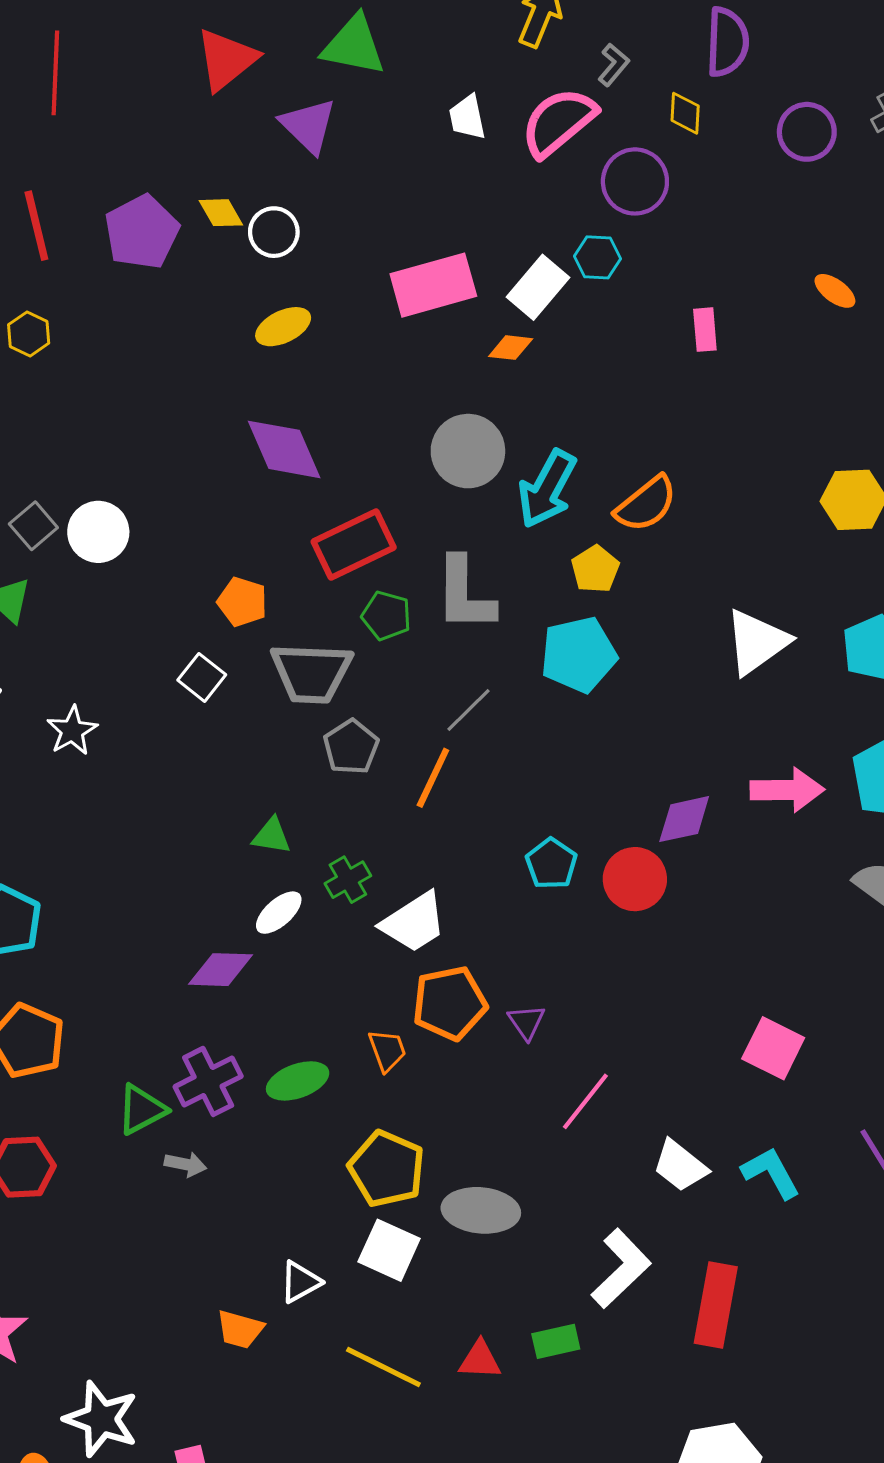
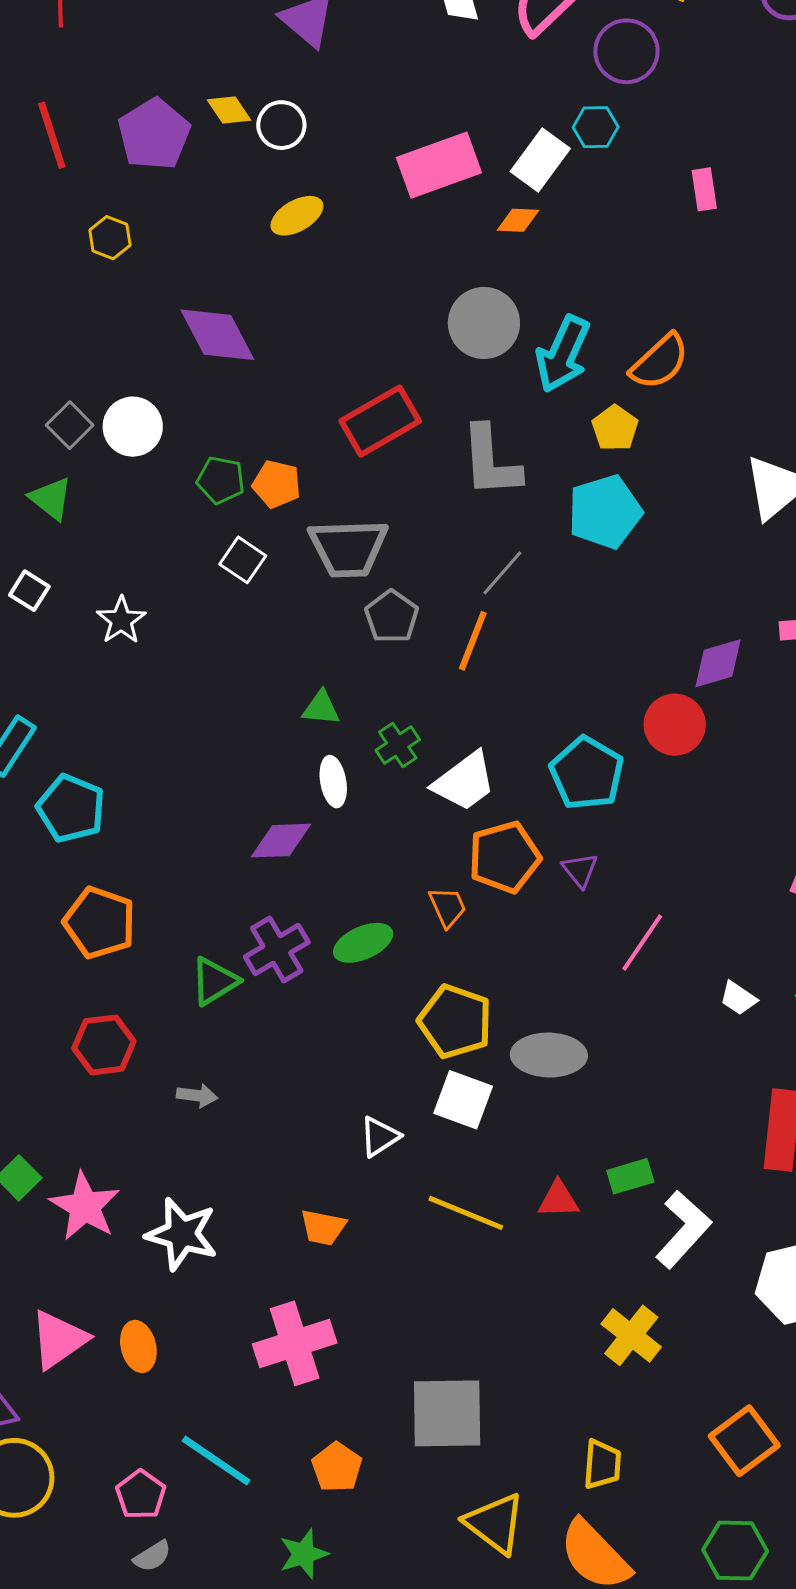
yellow hexagon: (29, 334) -> (110, 238), moved
purple diamond: (284, 449) -> (217, 335), moved
green pentagon: (386, 616) -> (221, 480), moved
cyan pentagon: (551, 864) -> (587, 773), moved, size x1.5
white ellipse: (279, 913) -> (333, 782), turned -54
gray arrow: (185, 1164) -> (197, 1096), moved
white trapezoid: (680, 1166) -> (738, 998), size x0.7
white L-shape: (621, 1268) -> (683, 1229), moved
orange trapezoid: (240, 1329) -> (323, 1227), moved
white star: (101, 1419) -> (182, 1234), moved

